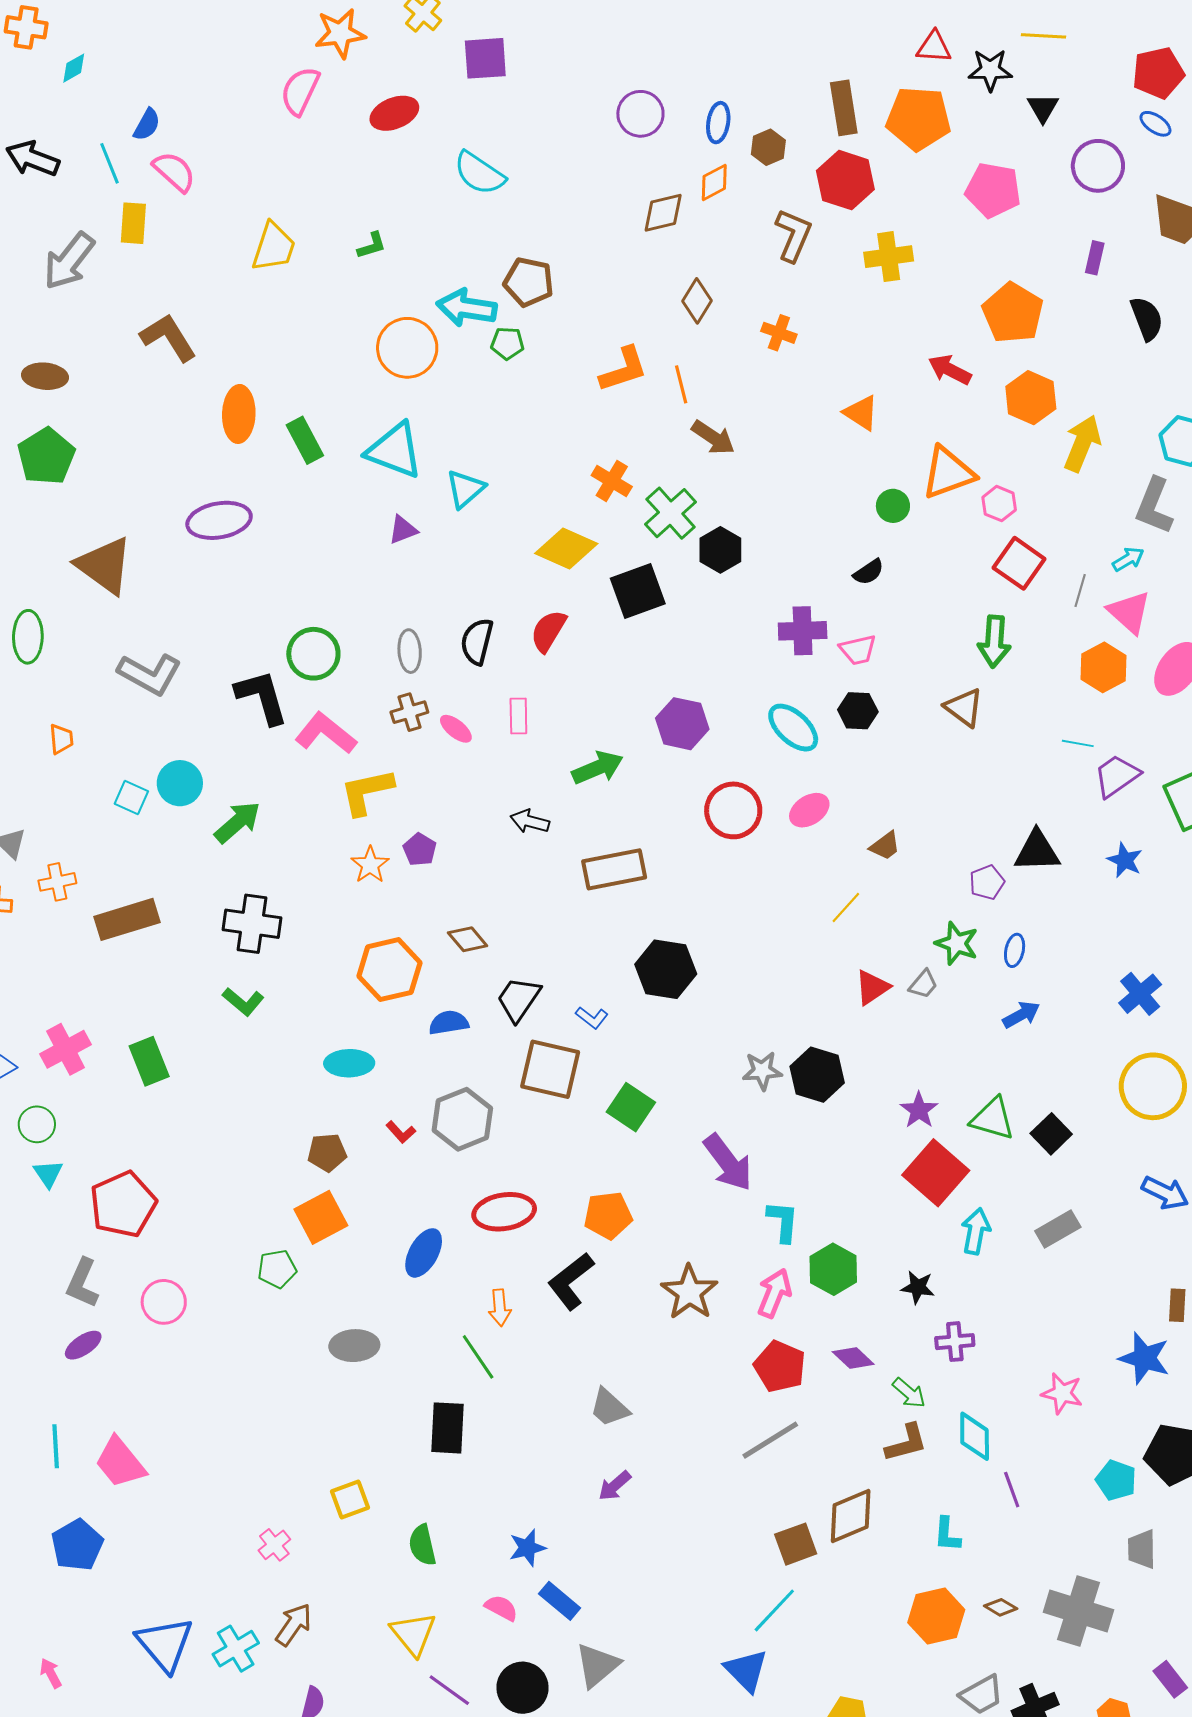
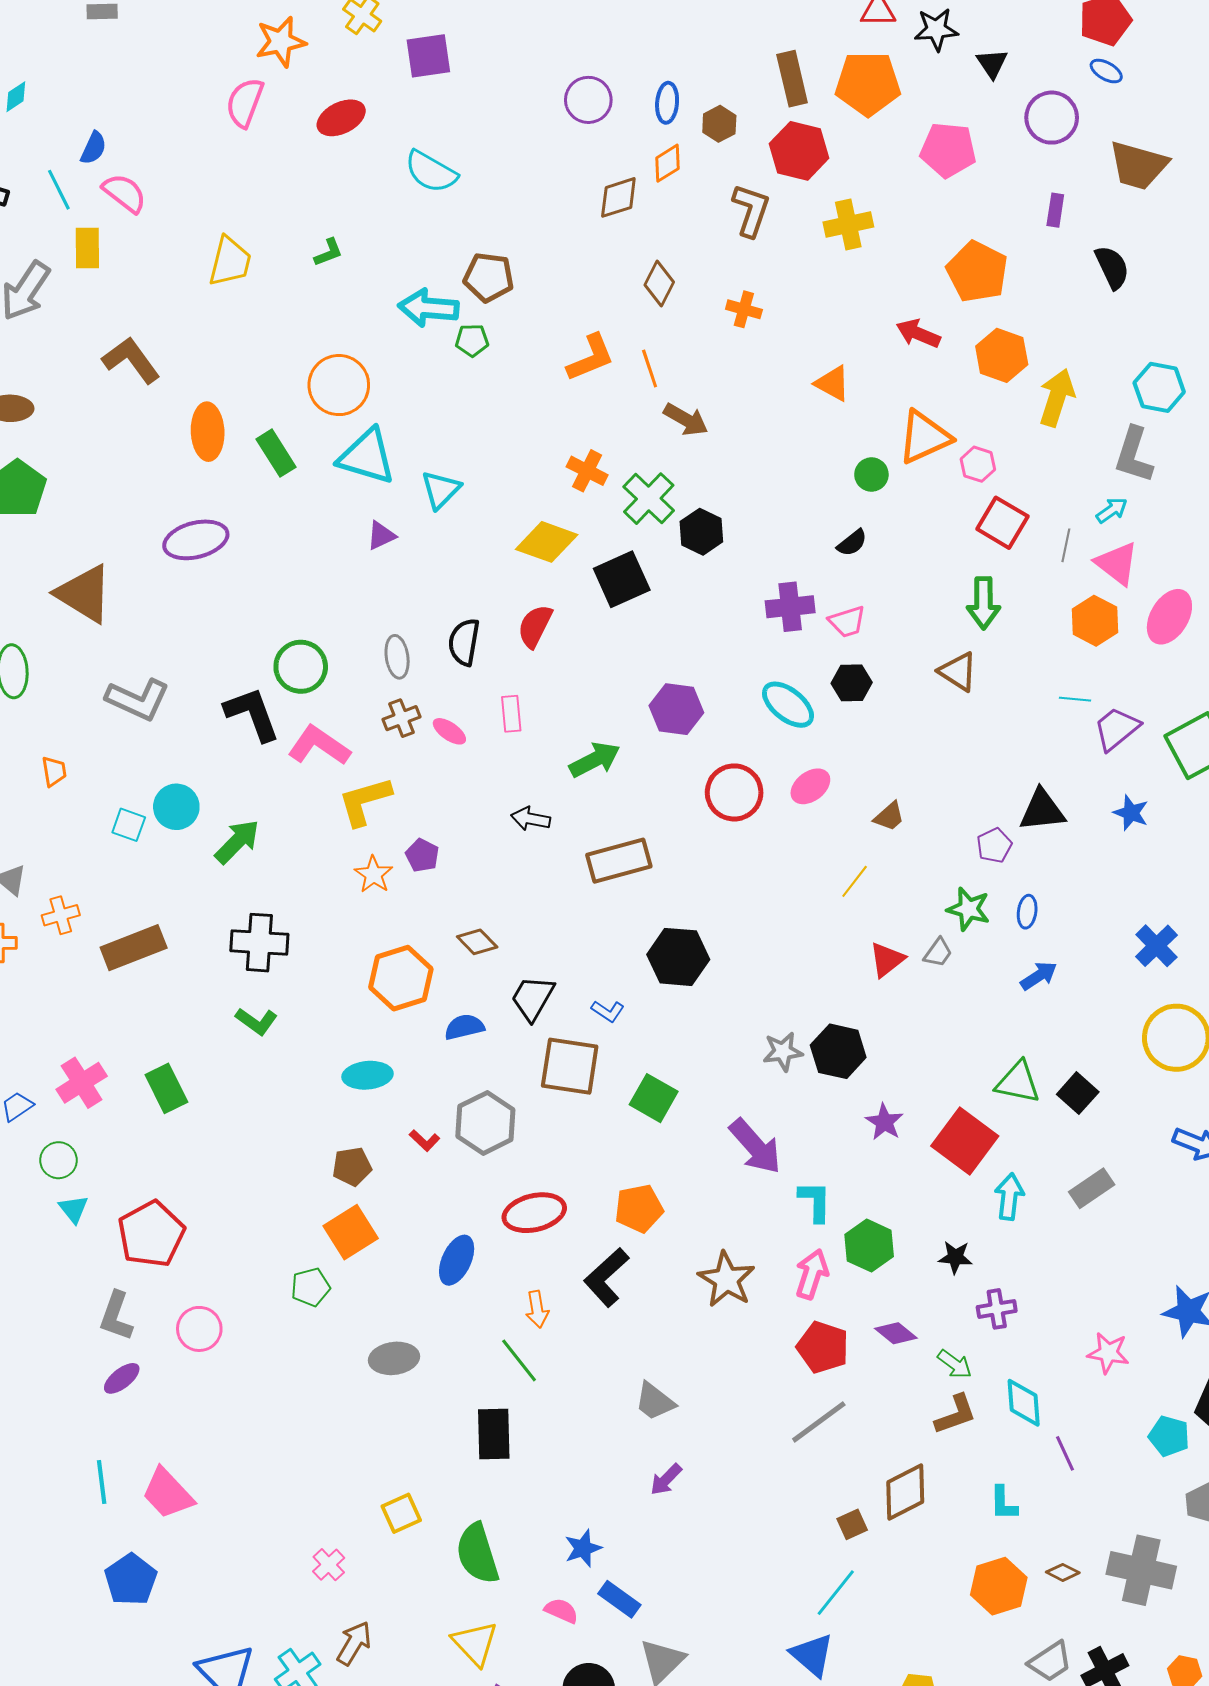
orange circle: (407, 348) -> (339, 385), moved
purple star: (919, 1110) -> (884, 1122), moved
brown square: (796, 1544) -> (852, 1524), size x0.7
green semicircle: (422, 1545) -> (477, 1554), size x1.5

